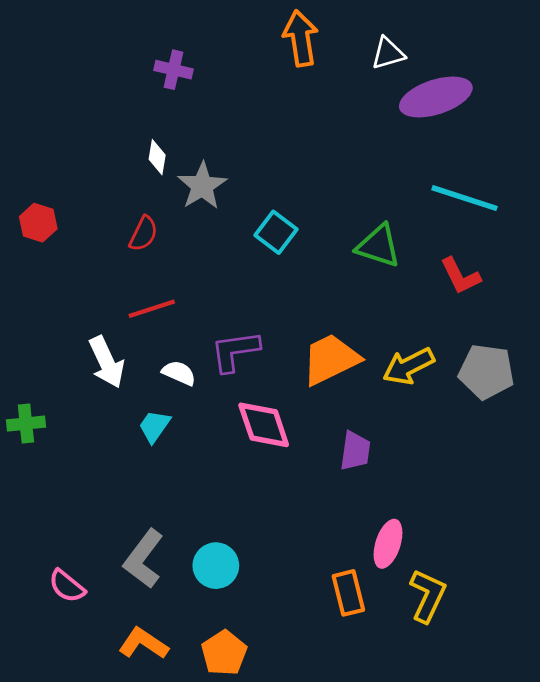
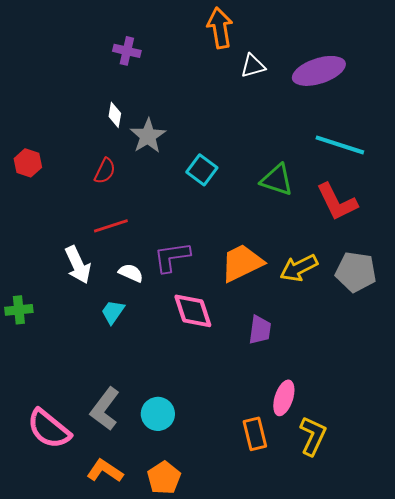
white triangle: (388, 53) -> (253, 66), moved
red L-shape: (460, 276) -> (337, 202), size x1.4
pink semicircle: (67, 586) -> (49, 429), size x1.6

